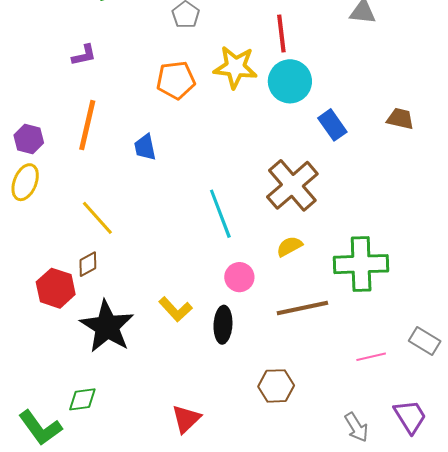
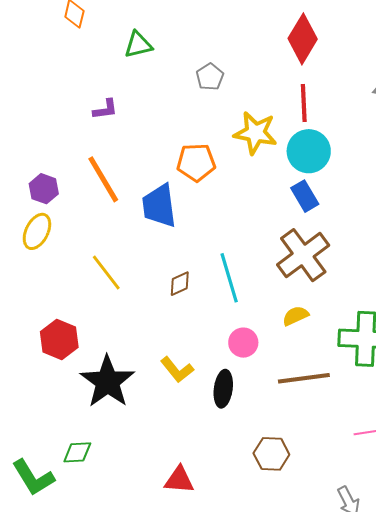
orange pentagon: (176, 80) -> (196, 162), moved
orange line: (87, 125) -> (103, 179), turned -48
blue rectangle: (332, 125) -> (305, 196), moved
blue trapezoid: (145, 147) -> (159, 206), size x1.6
brown diamond: (88, 264) -> (180, 284), moved
red triangle: (186, 419) -> (179, 480), turned 44

